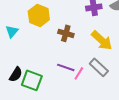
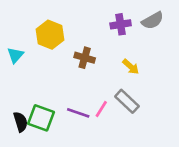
yellow arrow: (102, 40) -> (131, 67), size x0.6
purple line: (66, 67) -> (78, 113), moved
black semicircle: (16, 74) -> (21, 122), moved, turned -49

